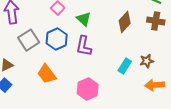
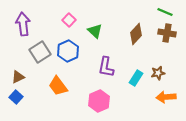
purple L-shape: (84, 46) -> (106, 67), moved

